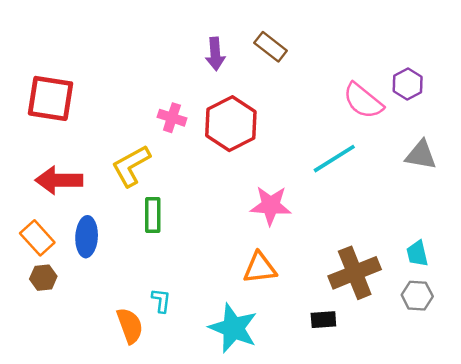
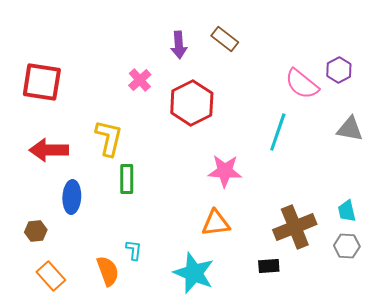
pink cross: (172, 118) -> (140, 80), moved, turned 30
cyan line: (334, 159) -> (278, 132), turned -39
yellow L-shape: (131, 166) -> (109, 138), turned 132
orange rectangle: (37, 238) -> (51, 276), moved

